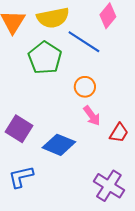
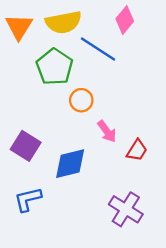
orange circle: (85, 87) -> (81, 100), moved
blue diamond: (59, 145) -> (70, 164), turned -36

